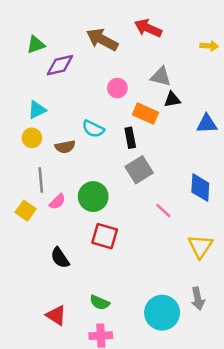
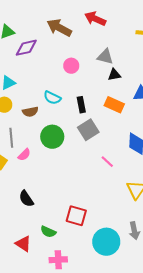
orange rectangle: (145, 114) -> (114, 105), moved
green circle: (93, 197) -> (52, 137), moved
red square: (105, 236) -> (76, 216), moved
green semicircle: (100, 302) -> (48, 232), moved

